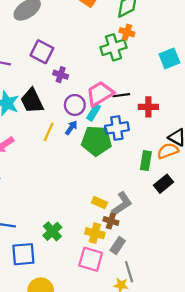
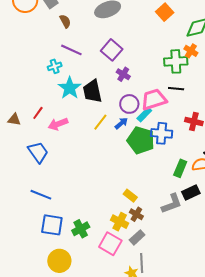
black line: (121, 95) -> (176, 89), moved
gray L-shape: (122, 204) -> (172, 204), moved
green cross: (52, 231) -> (81, 229), moved

